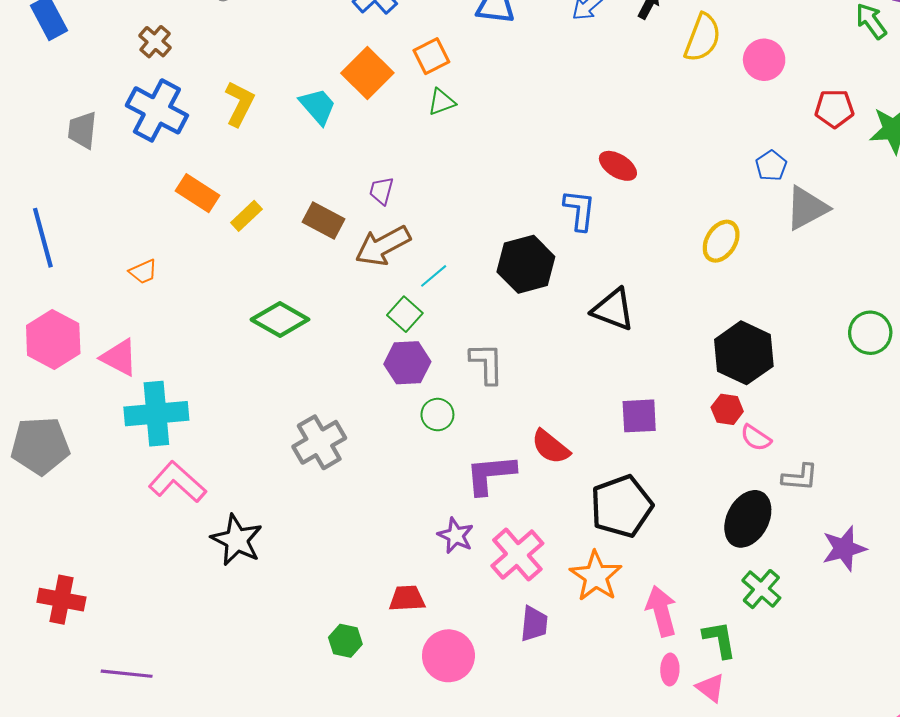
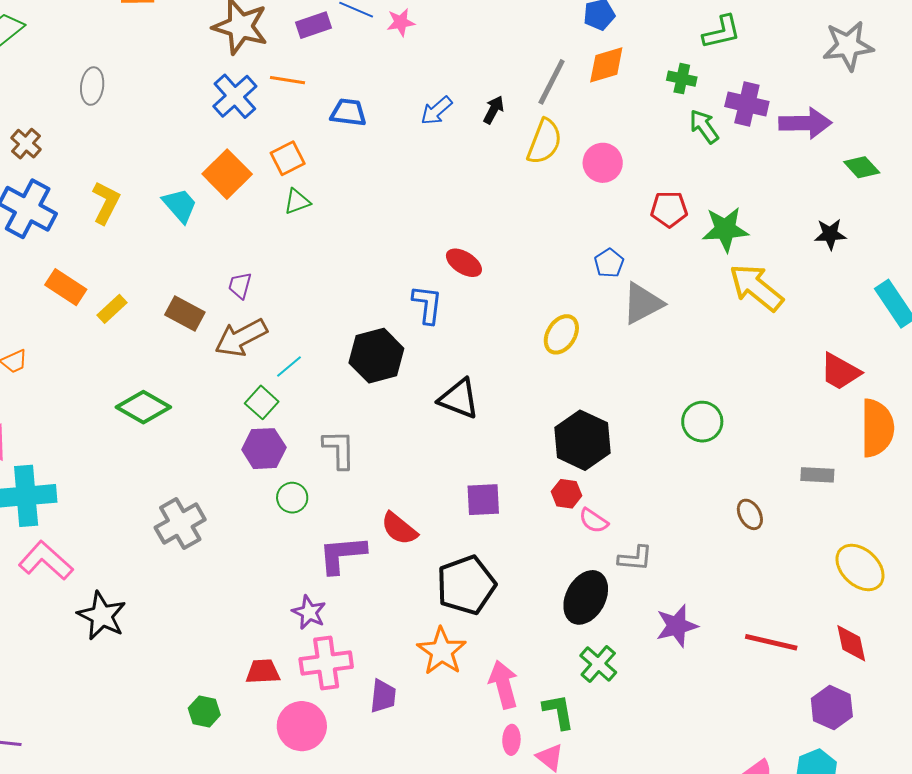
pink cross: (517, 555) -> (326, 663), moved, turned 33

